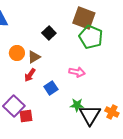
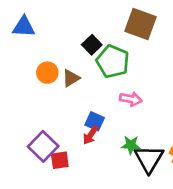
green pentagon: (91, 37) -> (113, 61), moved
red arrow: (30, 75) -> (90, 135), moved
blue square: (51, 88) -> (95, 121), turned -32

